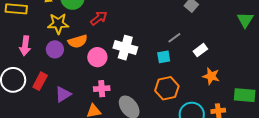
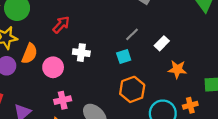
red arrow: (99, 18) -> (61, 25), moved
orange semicircle: (78, 41) -> (30, 54), turned -42
white cross: (125, 48) -> (81, 53), size x0.7

